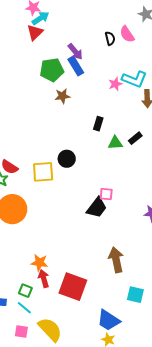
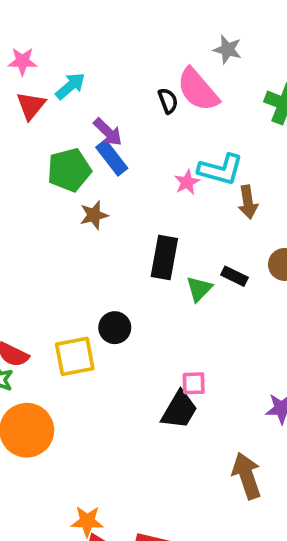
cyan arrow: (40, 18) -> (70, 86), moved
pink semicircle: (127, 34) -> (198, 90), size x1.5
black rectangle: (98, 124) -> (164, 258), size x1.6
black rectangle: (135, 138) -> (235, 276), turned 72
green triangle: (115, 143) -> (199, 289), turned -35
brown arrow: (116, 260) -> (247, 476), moved

